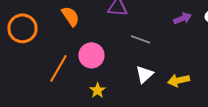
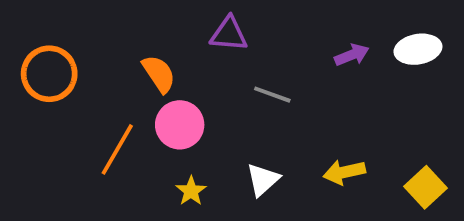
orange semicircle: (70, 16) -> (159, 74), moved
white triangle: (144, 74) -> (263, 180), moved

